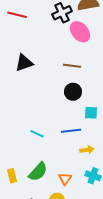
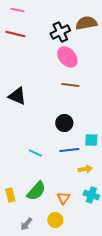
pink ellipse: (80, 32) -> (67, 57), moved
black triangle: (24, 63) -> (17, 96), moved, turned 42
black circle: (73, 92) -> (64, 123), moved
cyan square: (91, 113) -> (91, 140), moved

